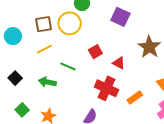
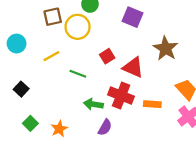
brown square: (44, 24) -> (53, 17), moved
red triangle: (119, 63) -> (133, 67), size x1.5
green arrow: (47, 82) -> (93, 104), moved
orange rectangle: (135, 97) -> (152, 104), turned 42

